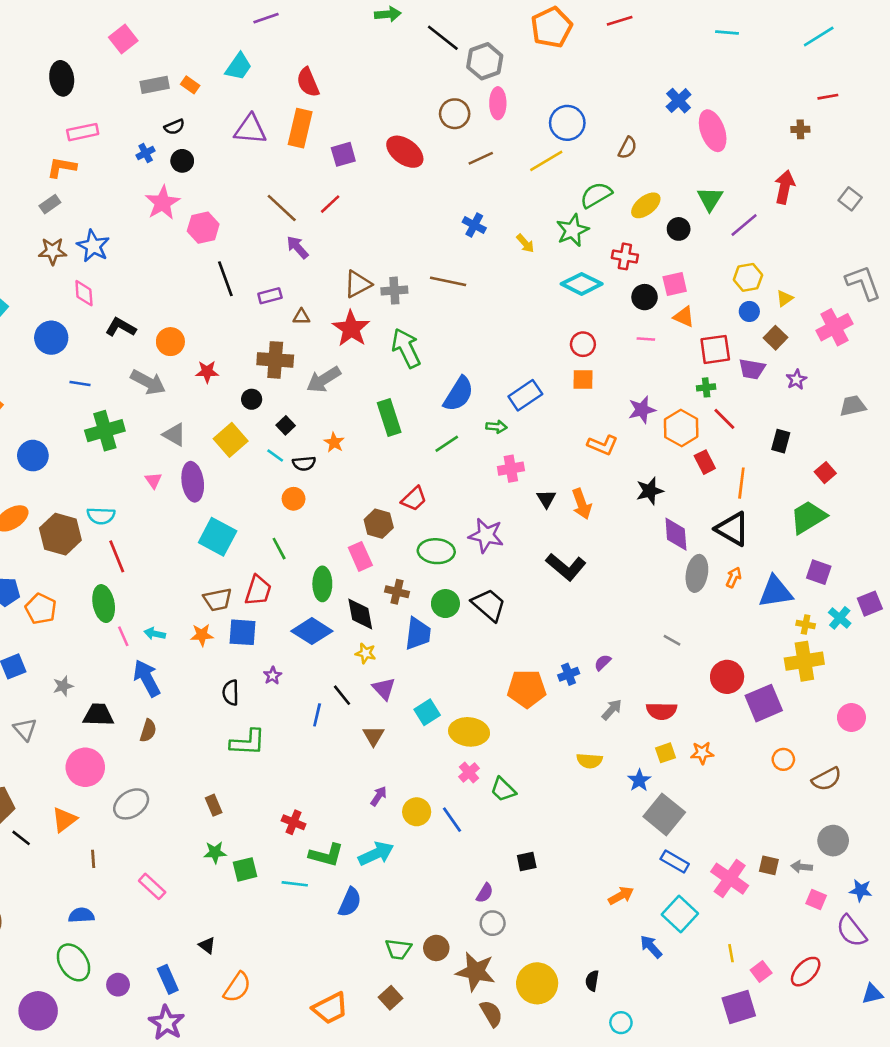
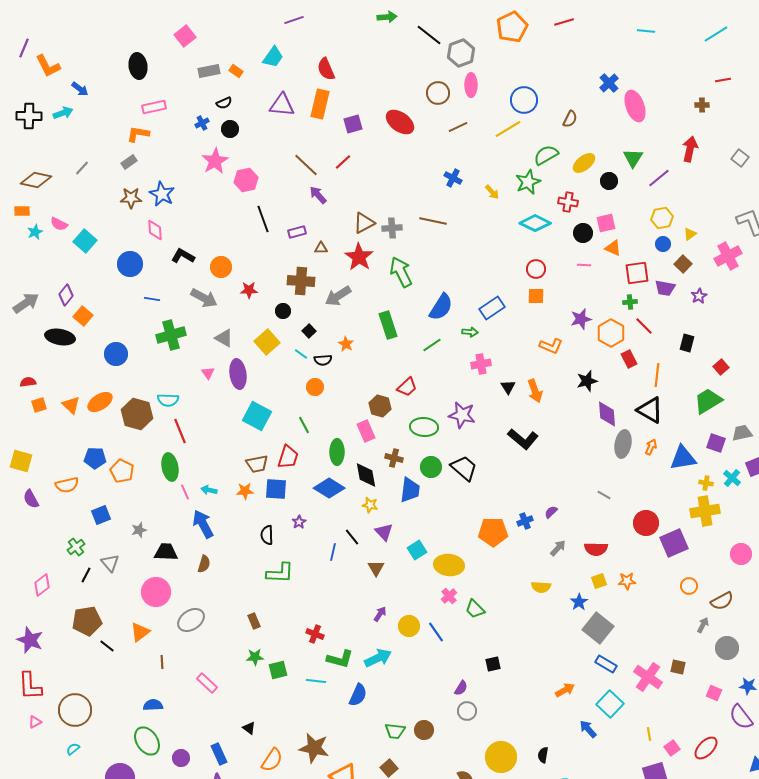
gray trapezoid: (853, 406) -> (742, 433), moved
gray arrow: (802, 867) -> (703, 625), moved, turned 112
brown star: (476, 972) -> (314, 748), moved

